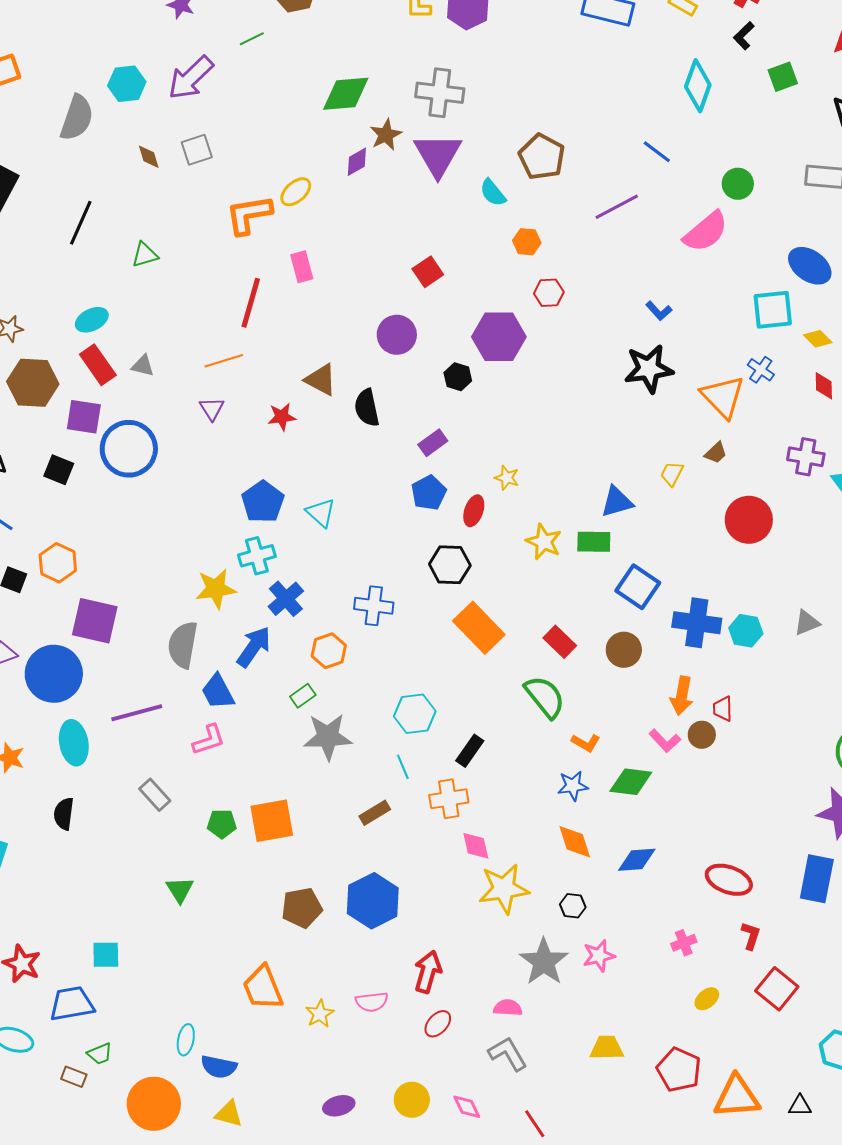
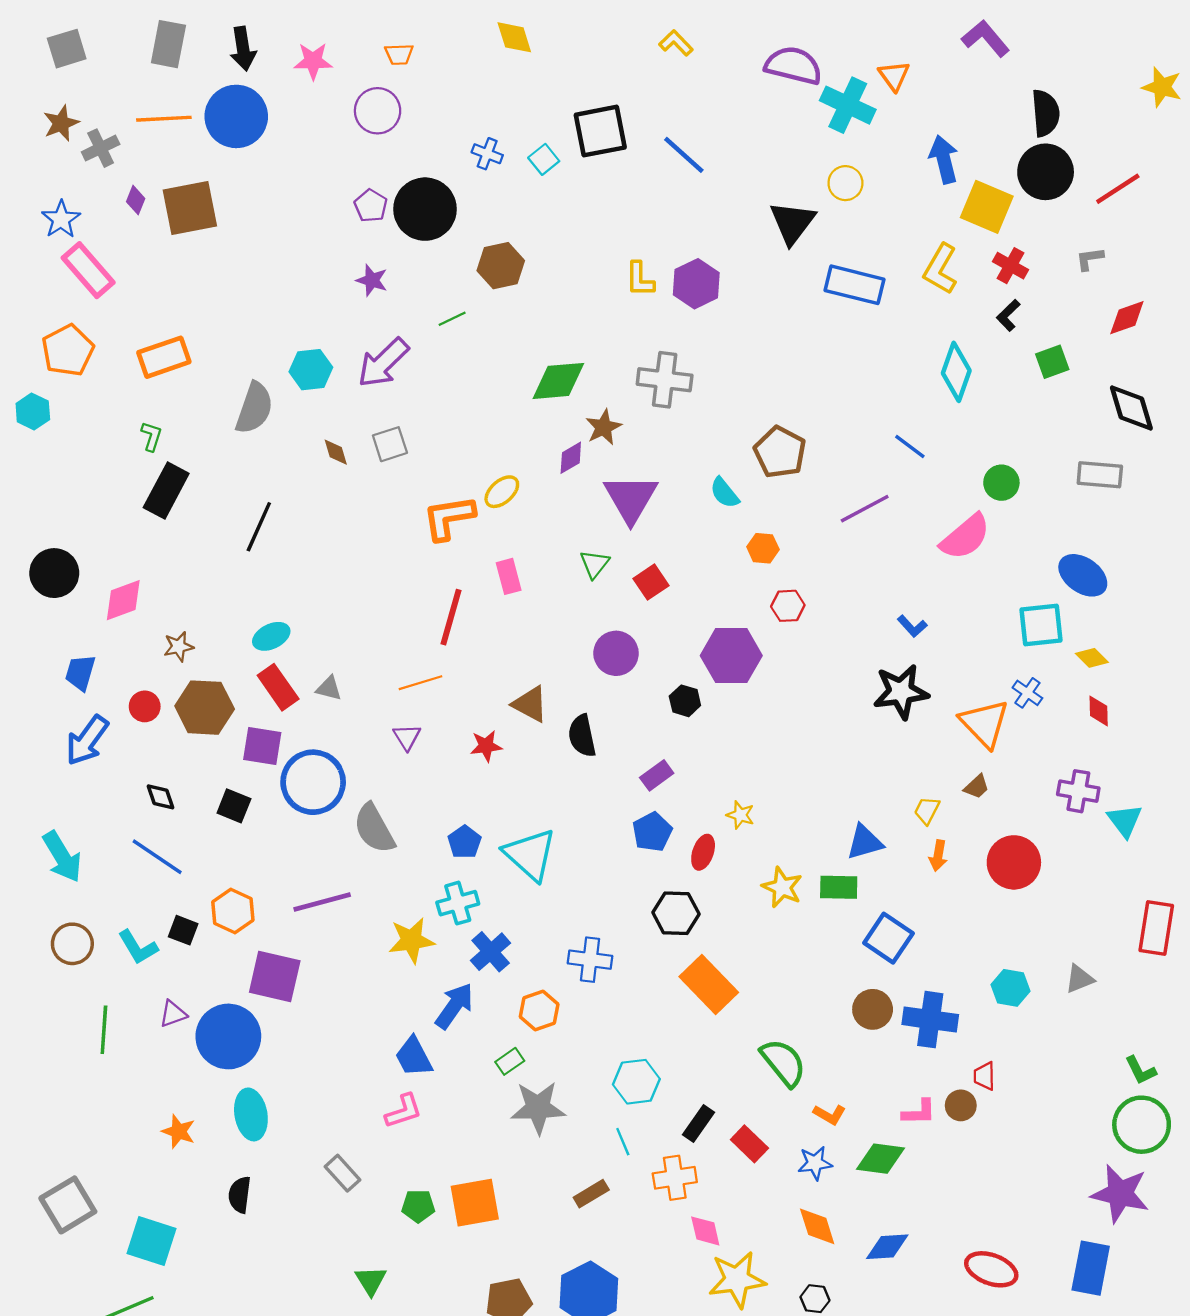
purple triangle: (438, 155) -> (631, 498), moved
green triangle: (145, 255) -> (595, 564), moved, turned -36
blue pentagon: (263, 502) -> (465, 842), size x0.7
cyan triangle: (321, 513) -> (530, 855), size x1.6
blue cross: (697, 623) -> (930, 1020), moved
red rectangle: (560, 642) -> (749, 1144), moved
gray semicircle: (183, 645) -> (374, 829), moved, turned -39
orange arrow: (682, 696) -> (938, 856), moved, size x0.7
purple line: (137, 713) -> (322, 902), moved
pink L-shape: (665, 741) -> (919, 1112), turned -48

